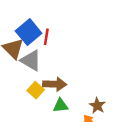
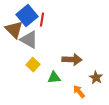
brown arrow: (55, 84) -> (72, 60), moved
brown star: (97, 106) -> (96, 78), moved

